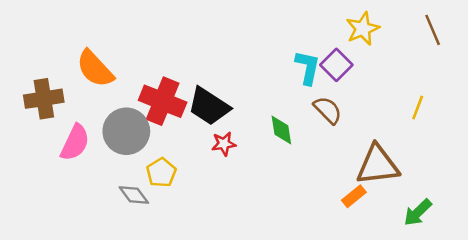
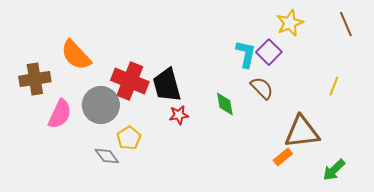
black trapezoid: (209, 106) -> (167, 85), turned 42

